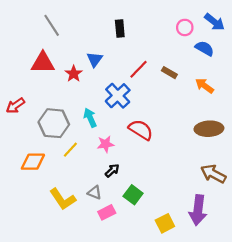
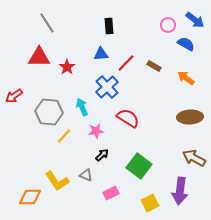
blue triangle: (95, 59) -> (101, 54), moved, turned 49
orange diamond: (33, 162) -> (30, 197), moved
green square: (133, 195) -> (139, 166), moved, size x1.4
pink rectangle: (107, 212) -> (111, 193), moved

